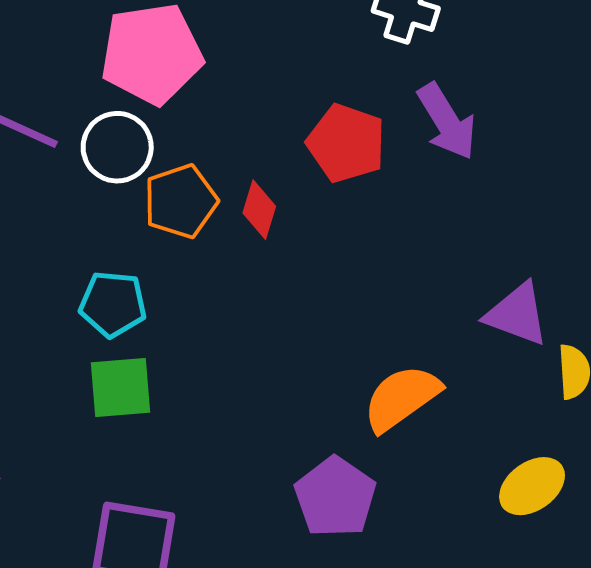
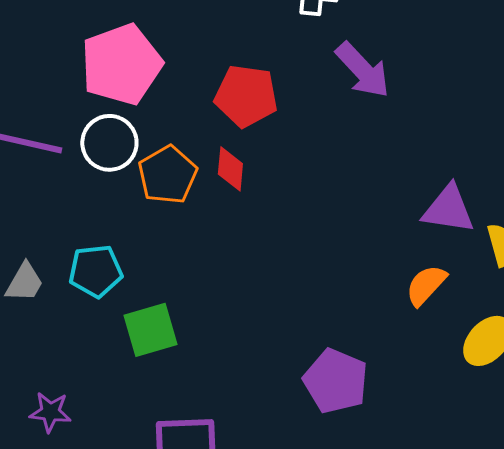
red pentagon: (346, 143) -> (246, 96), moved
cyan pentagon: (113, 304) -> (96, 271), moved
orange semicircle: (401, 398) -> (426, 285), moved, size x0.7

